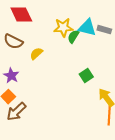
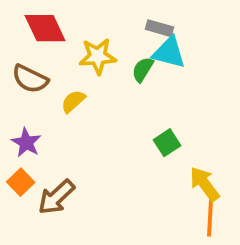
yellow star: (63, 28) -> (98, 56), moved
gray rectangle: (104, 30) -> (160, 28), moved
brown arrow: (16, 112) -> (56, 197), moved

